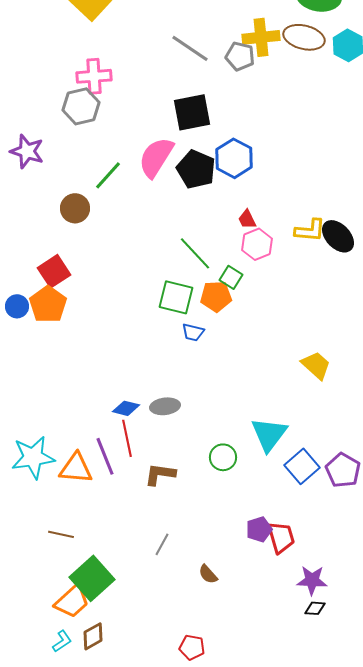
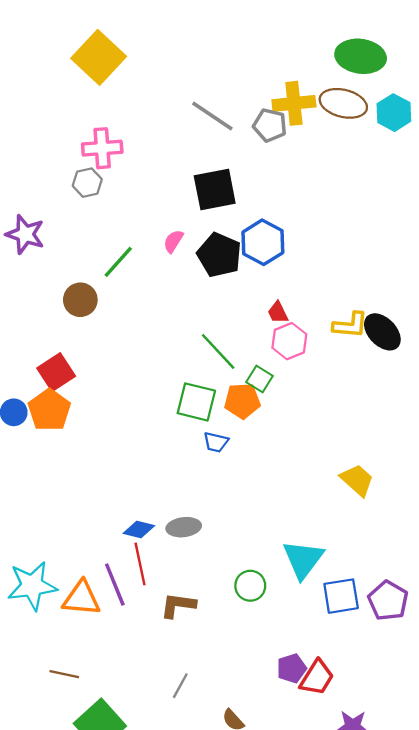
gray hexagon: (81, 106) -> (87, 183), size x0.7
pink semicircle: (156, 157) -> (173, 241), size x0.5
blue square: (302, 466) -> (341, 596), turned 32
red trapezoid: (281, 537) -> (317, 678), turned 48

